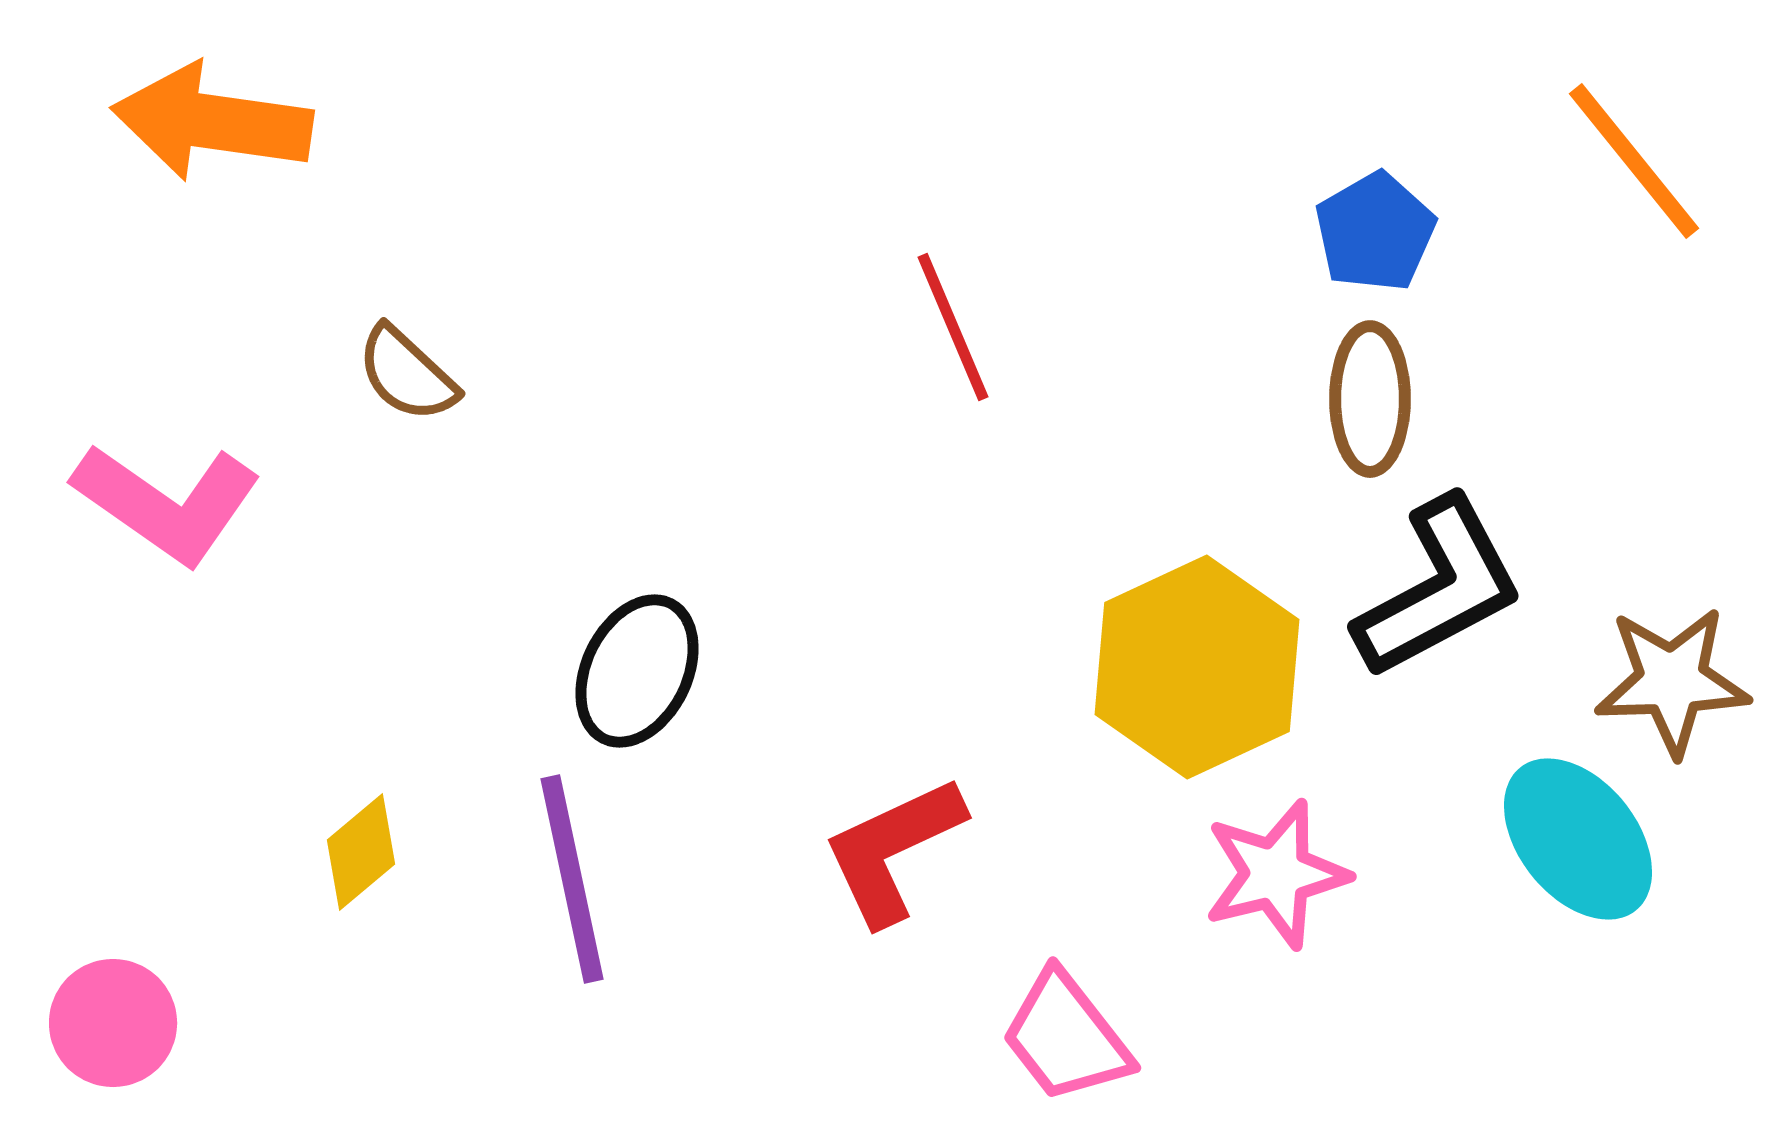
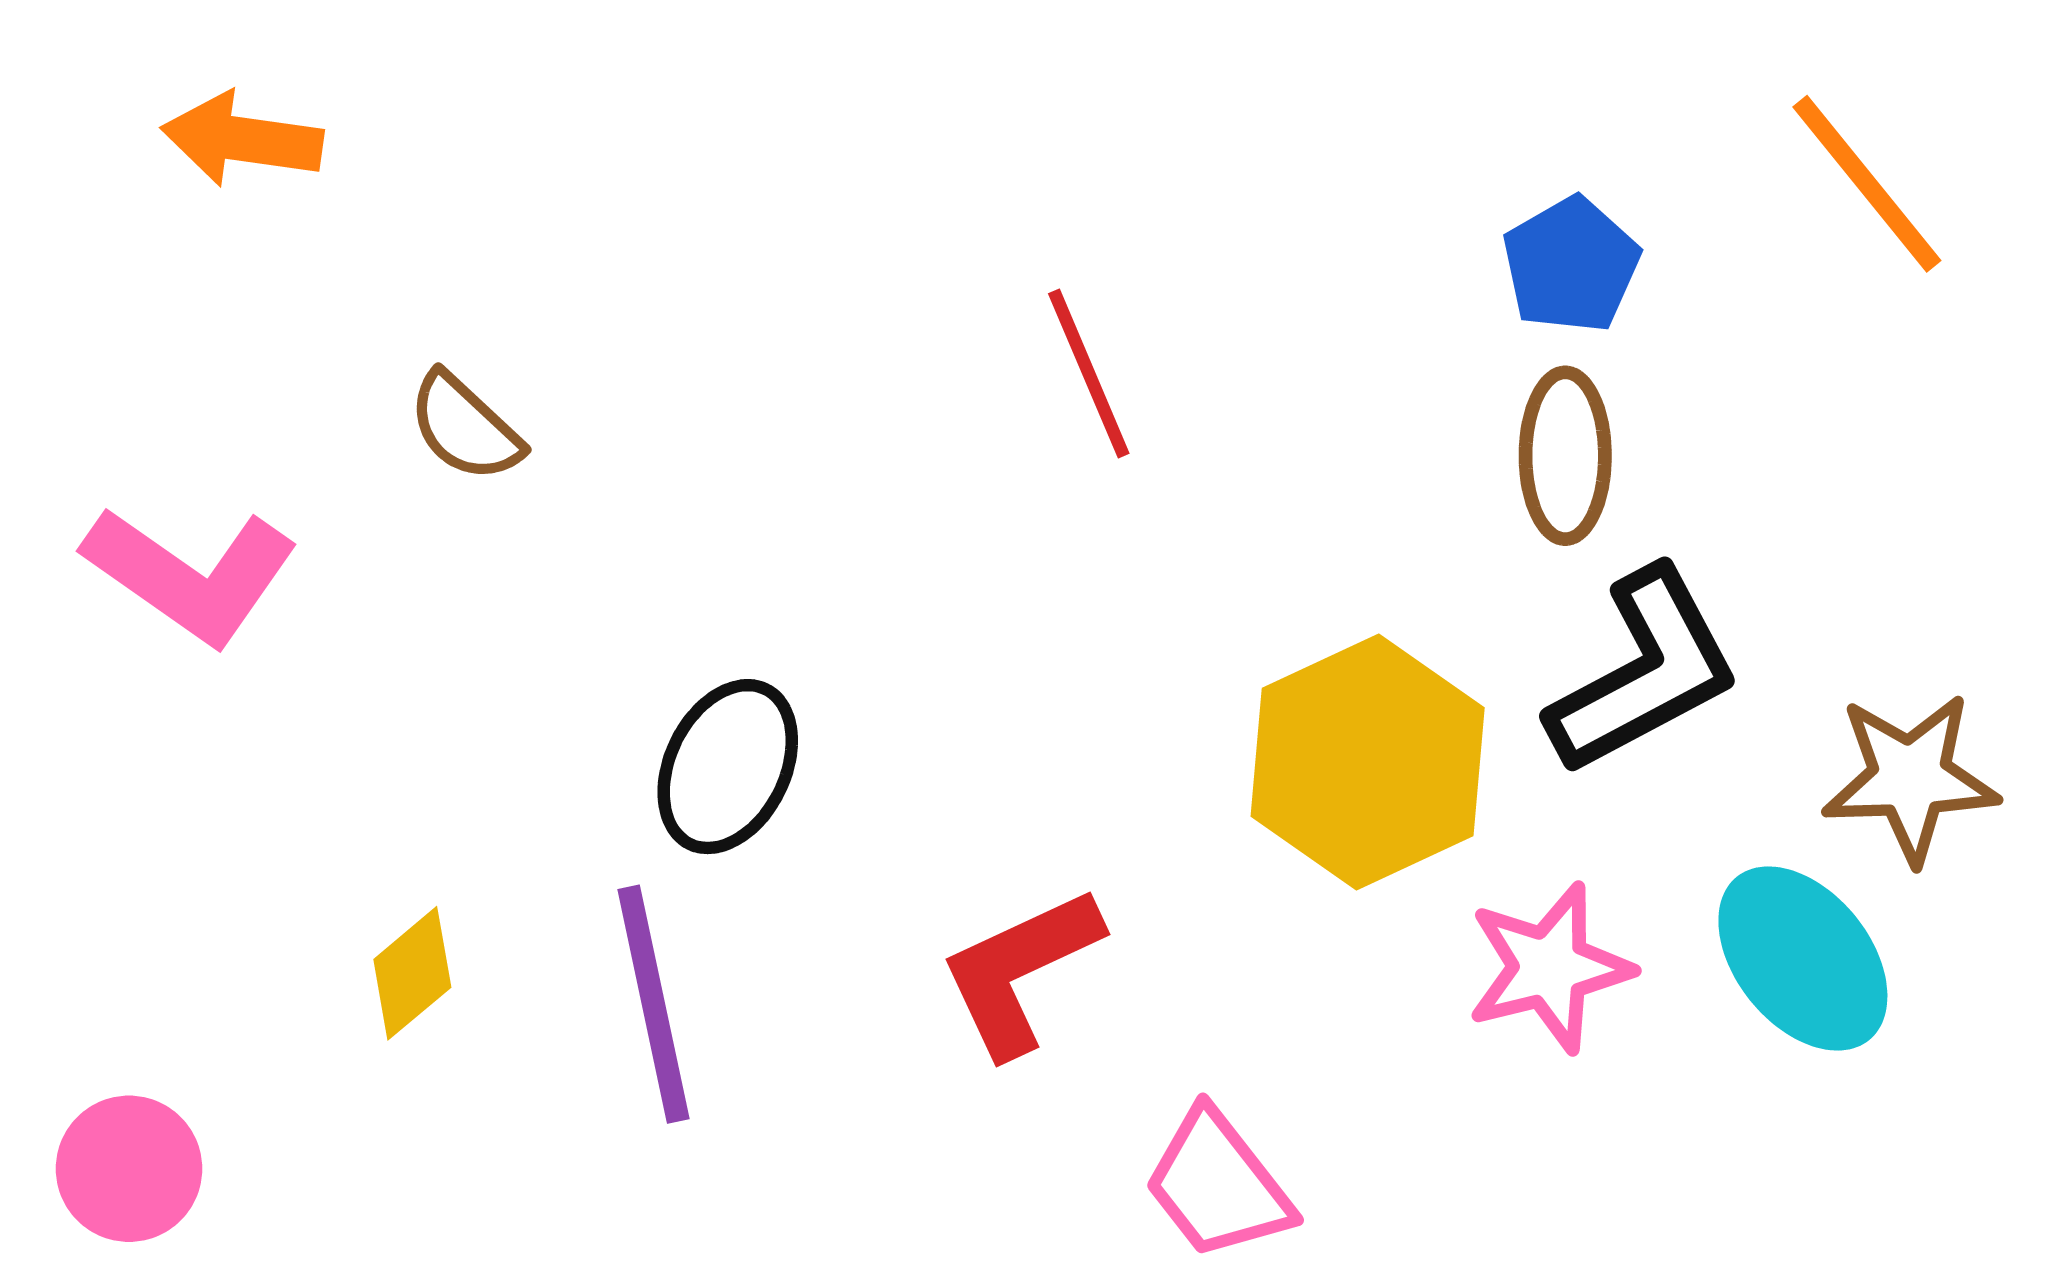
orange arrow: (212, 122) -> (242, 139), size x0.7
pink star: (1276, 874) -> (1549, 968), moved

